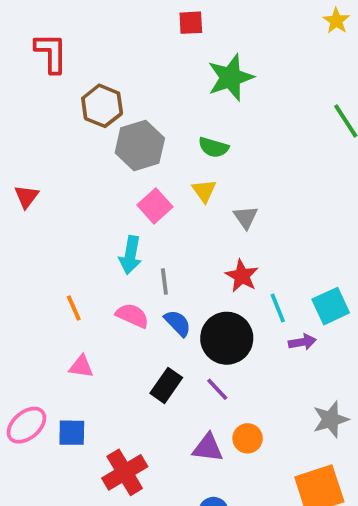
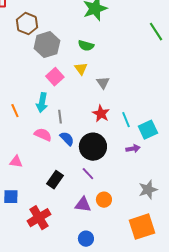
orange line: (74, 308) -> (15, 111), moved
cyan line: (278, 308) -> (126, 120), moved
black rectangle: (166, 385) -> (55, 180), moved

